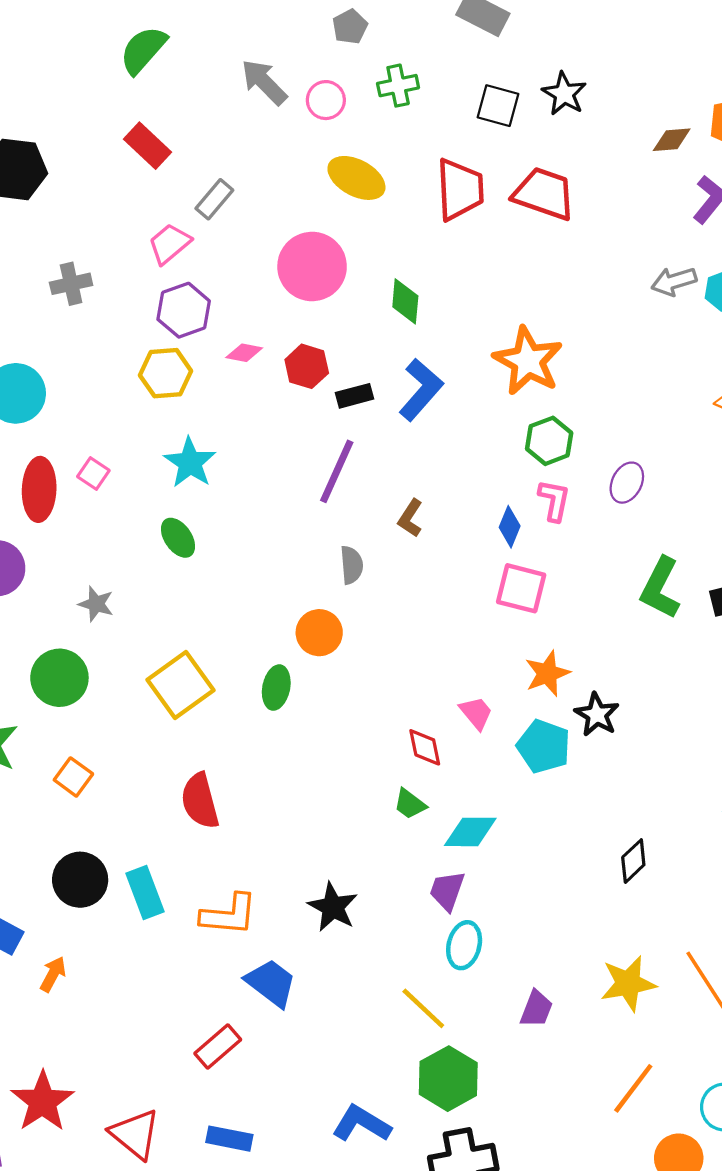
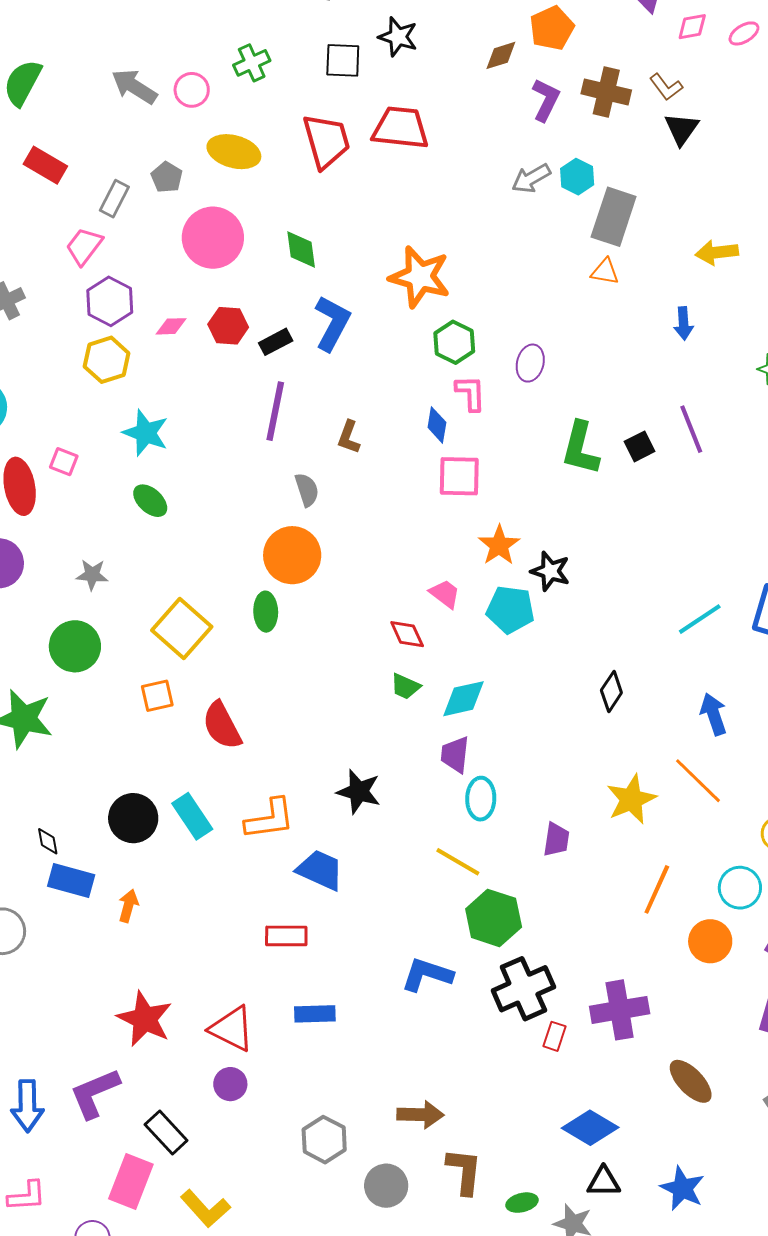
gray pentagon: (350, 27) -> (167, 177), moved
orange circle: (319, 633) -> (292, 555), size x1.4
orange square: (73, 777) -> (157, 696), moved, turned -36
red rectangle: (218, 1046) -> (286, 936), turned 54

